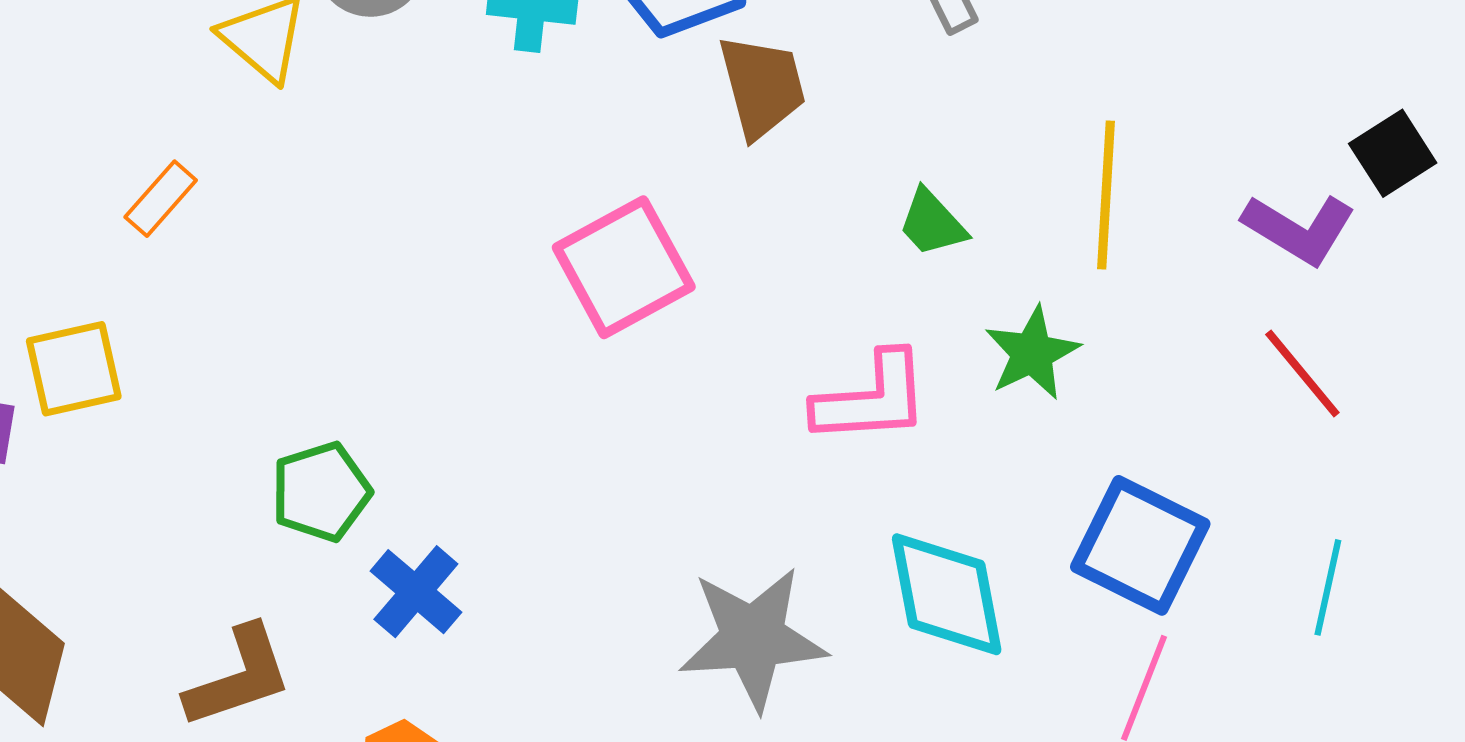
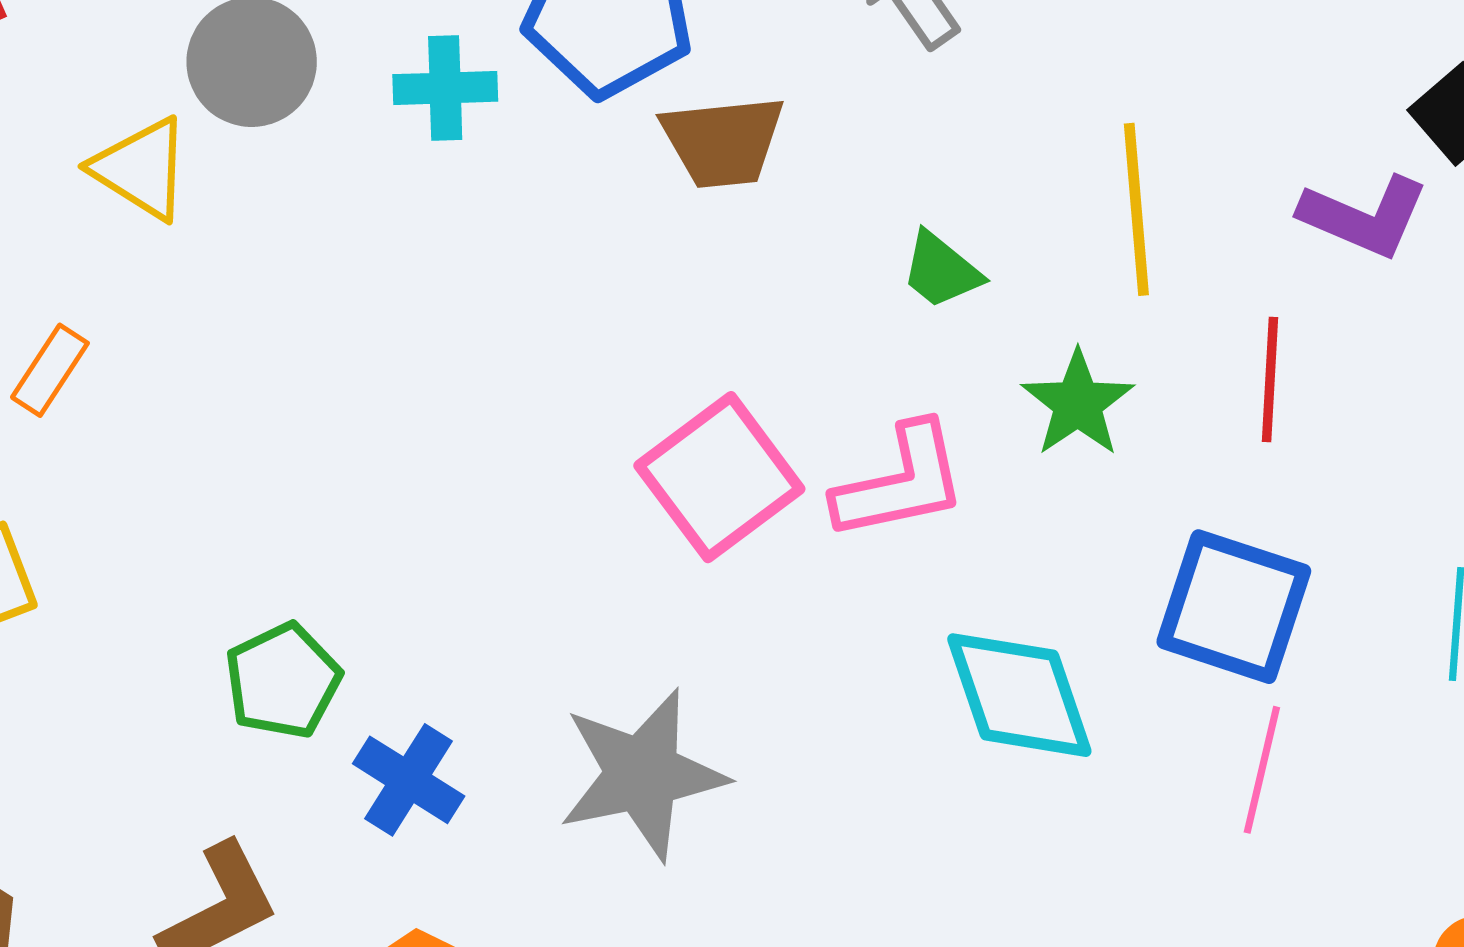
brown trapezoid: (762, 86) -> (723, 141), turned 107
pink square: (624, 267) -> (719, 477), moved
red line: (1302, 373) -> (1270, 380), moved, turned 51
gray star: (753, 638) -> (642, 774), moved

